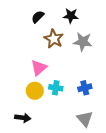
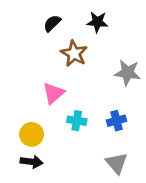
gray star: (83, 42) -> (128, 73), moved
yellow circle: (35, 91) -> (32, 134), moved

